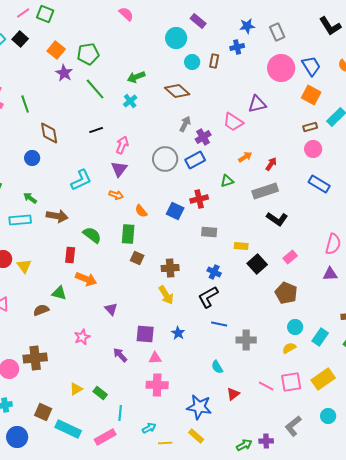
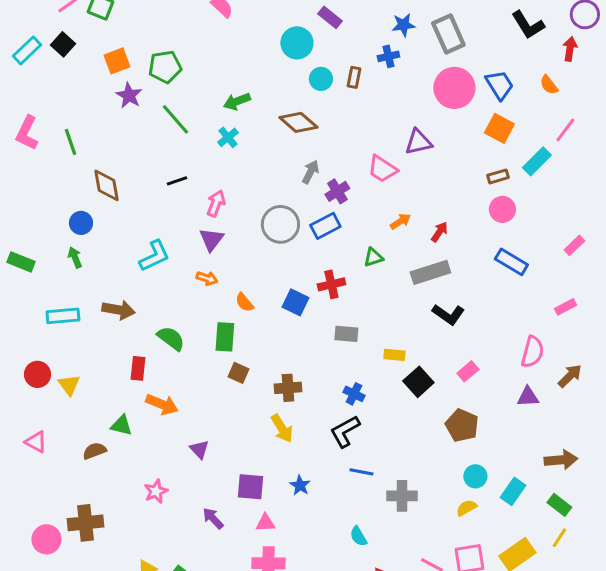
gray rectangle: (277, 32) -> (448, 34), size x1.4
orange square: (56, 50) -> (117, 61), turned 30
green arrow: (30, 198) -> (75, 257), moved, turned 32

